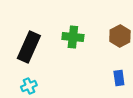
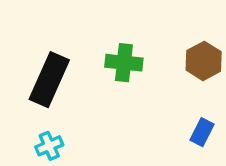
blue rectangle: (119, 78) -> (202, 132), turned 35

